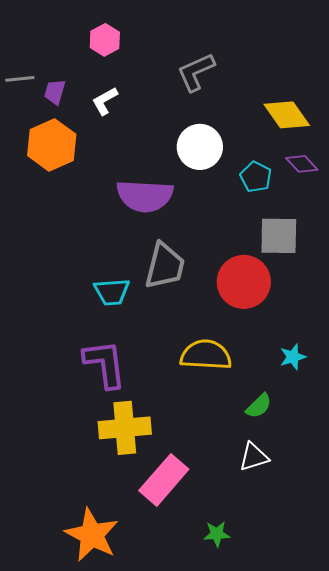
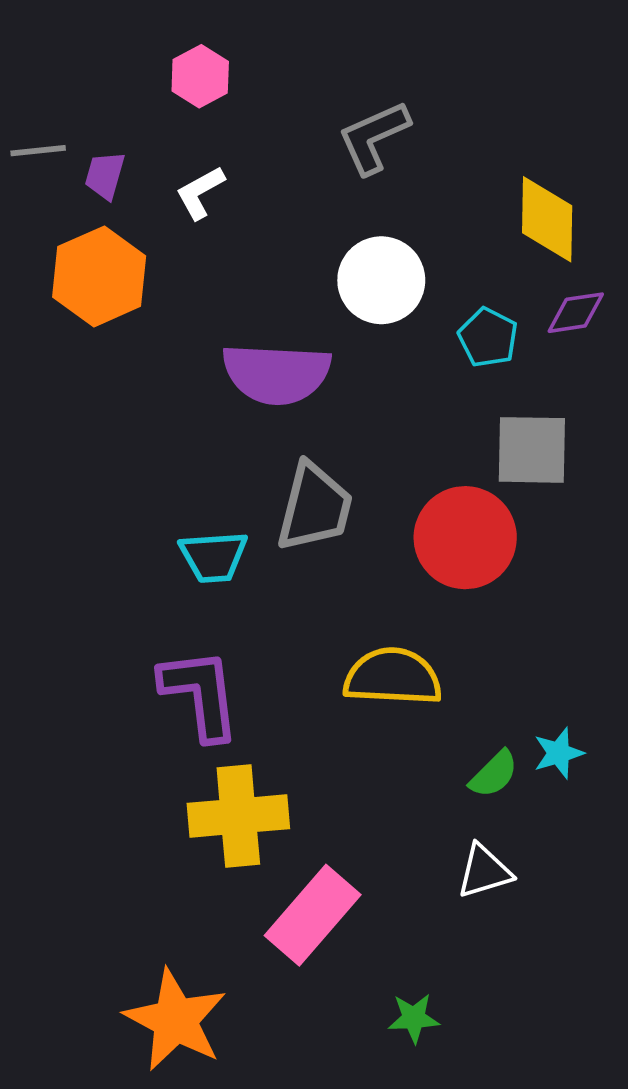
yellow diamond: (287, 115) -> (547, 219), turned 36
purple diamond: (302, 164) -> (576, 313), turned -56
cyan star: (293, 357) -> (559, 753), moved

